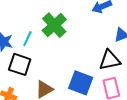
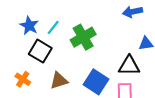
green cross: (54, 25) -> (83, 37), moved

